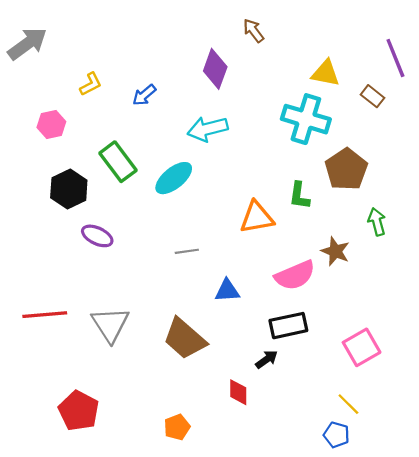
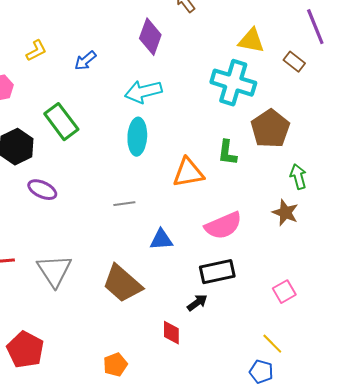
cyan ellipse: (174, 178) -> (137, 137), moved, turned -48
brown star: (335, 251) -> (285, 213), moved
pink square: (362, 347) -> (284, 292), size x0.7

